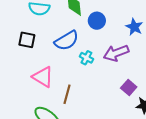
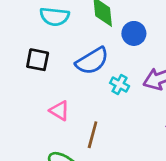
pink triangle: (43, 77) -> (59, 111), size x0.7

